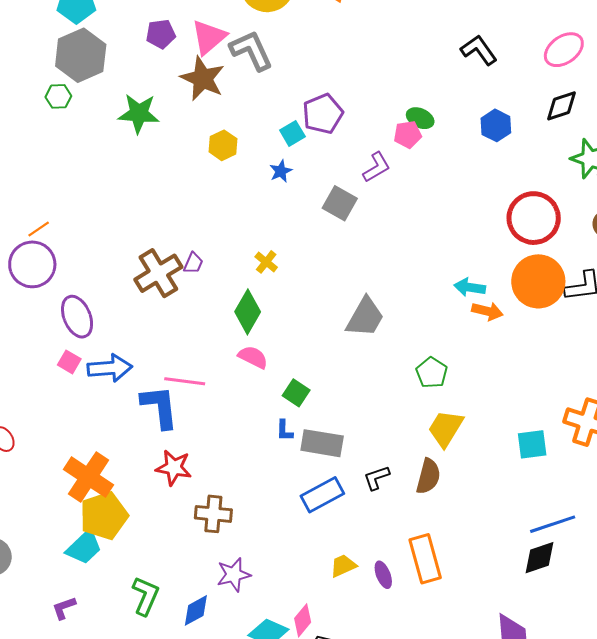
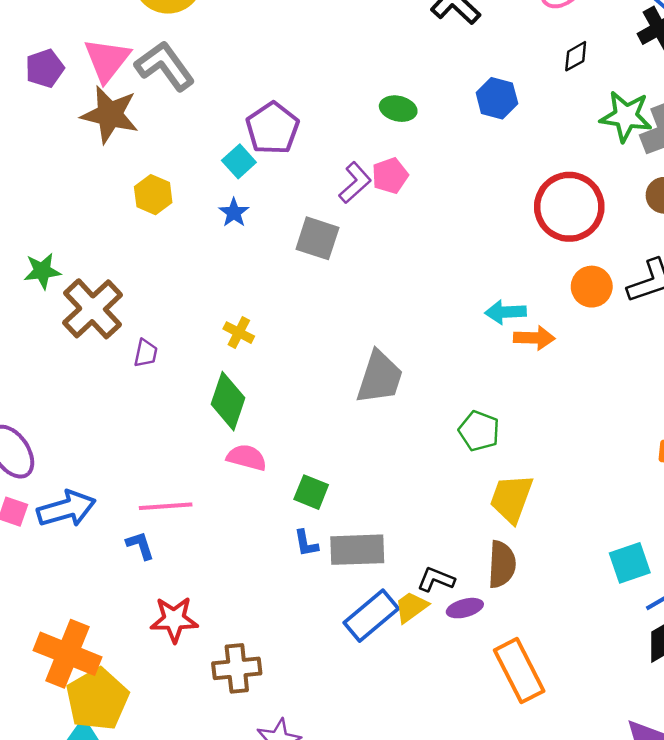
black diamond: (562, 106) -> (576, 56), size x0.7
green star: (139, 114) -> (42, 271), moved, size x0.7
pink pentagon: (408, 134) -> (390, 176), moved
brown cross: (158, 273) -> (93, 309), moved
orange circle: (538, 281) -> (592, 287), size x0.6
blue L-shape: (160, 407) -> (140, 545), size x0.5
cyan square: (532, 444) -> (630, 563), moved
black L-shape: (377, 478) -> (436, 580), turned 52
yellow trapezoid: (343, 566) -> (411, 607), moved
purple ellipse: (383, 575) -> (465, 608), moved, turned -72

